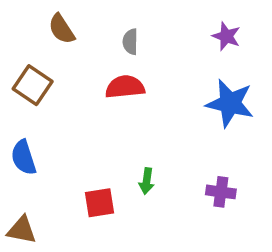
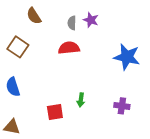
purple star: (226, 36) -> (91, 20), moved

